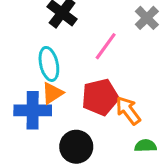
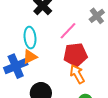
red pentagon: (100, 97) -> (75, 55), moved
blue cross: (33, 110) -> (16, 66), turned -30

